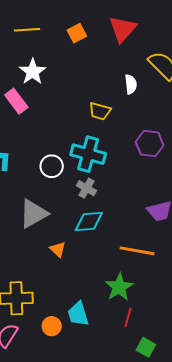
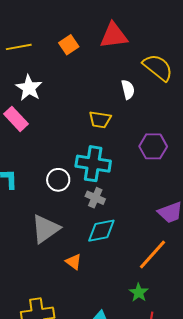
red triangle: (123, 29) -> (114, 36), turned 48
orange line: (137, 251) -> (152, 254), turned -52
green star: (119, 287) -> (139, 293), size x0.7

